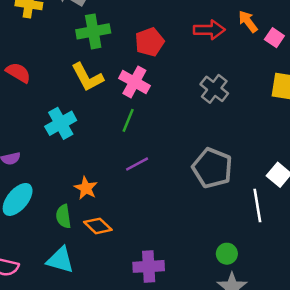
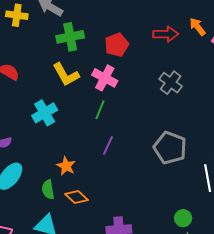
purple line: (137, 164) -> (108, 145), turned -36

